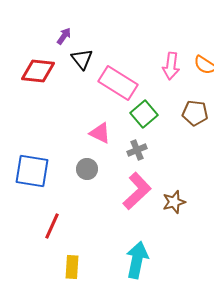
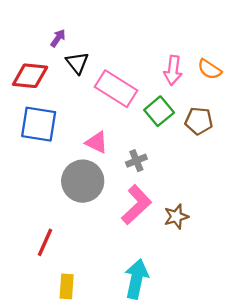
green square: (144, 114) -> (159, 111), moved
gray circle: (87, 169) -> (83, 181), size x1.8
blue square: (32, 171) -> (39, 124), moved

